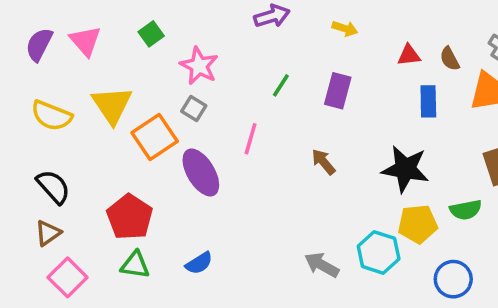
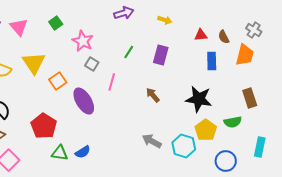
gray square: (194, 108) -> (92, 64), moved
orange square: (155, 137) -> (58, 81), size x0.7
yellow pentagon: (418, 224) -> (206, 130), turned -30
green triangle: (135, 265) -> (60, 153), moved
gray arrow: (322, 265) -> (152, 141), moved

